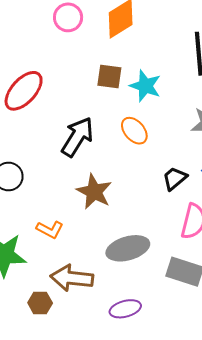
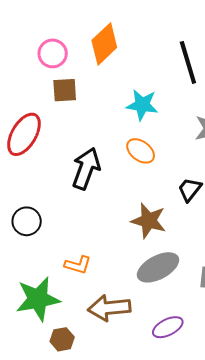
brown square: (109, 77) -> (65, 90), moved
brown star: (94, 192) -> (149, 221), moved
brown hexagon: (40, 303) -> (62, 339), moved

